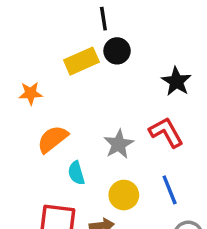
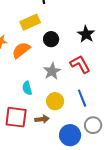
black circle: (117, 51) -> (51, 39), moved
orange semicircle: (53, 139) -> (21, 50), moved

